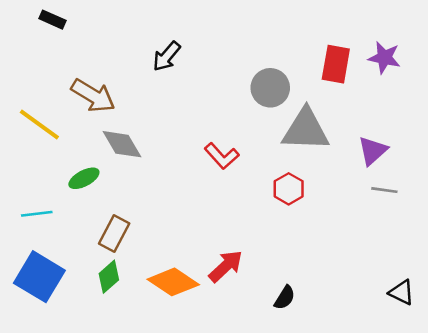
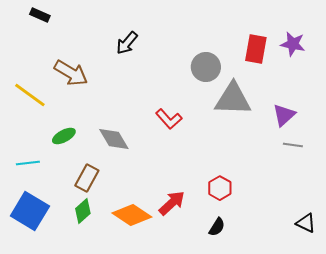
gray diamond: (122, 144) -> (114, 139), moved
red hexagon: (289, 189) -> (220, 188), moved

